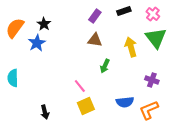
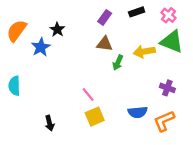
black star: (44, 24) -> (57, 30), moved
green triangle: (156, 38) -> (172, 42), turned -30
yellow arrow: (131, 47) -> (144, 52), turned -84
green arrow: (105, 66) -> (118, 63), moved

